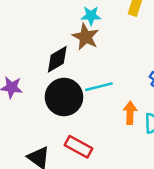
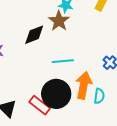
black circle: (64, 97) -> (56, 94), moved
orange arrow: (130, 113) -> (84, 85), size x1.5

